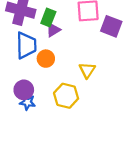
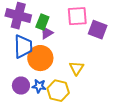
orange circle: (46, 59) -> (40, 58), size x1.6
blue star: (27, 102) -> (39, 86), moved

